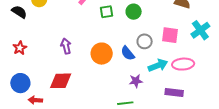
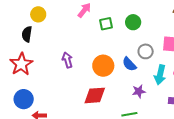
black semicircle: (19, 12) -> (27, 34), moved, turned -112
red star: (20, 48) -> (21, 64), size x1.6
cyan arrow: (158, 65) -> (160, 75), turned 126
red diamond: (61, 81) -> (95, 95), moved

